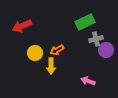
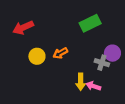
gray cross: (96, 39) -> (102, 63), moved, turned 32
yellow arrow: (51, 66) -> (81, 82), moved

